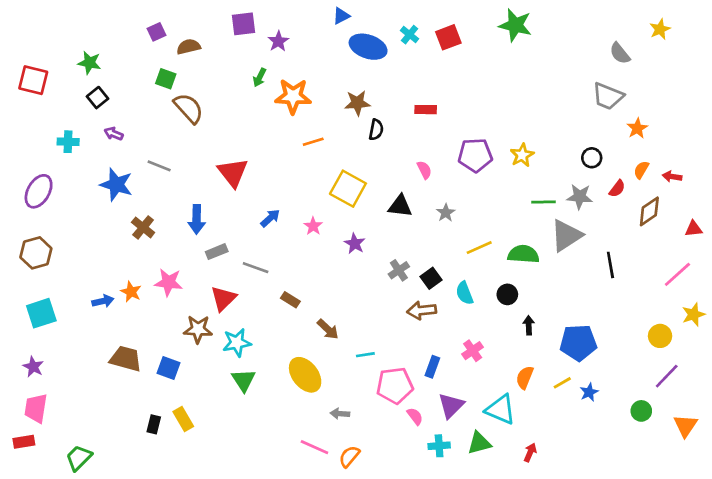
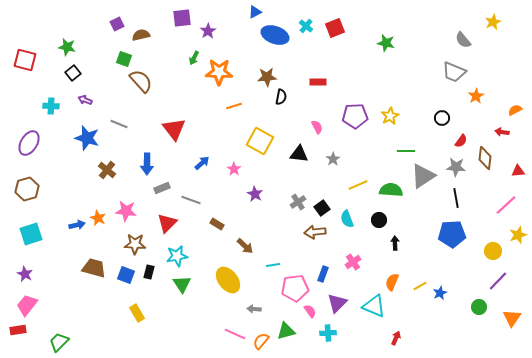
green star: (515, 25) -> (386, 43), moved, size x0.7
orange semicircle: (641, 170) -> (515, 110), moved, turned 32
gray star: (580, 197) -> (456, 167), moved
brown diamond: (649, 211) -> (485, 158), turned -50
purple star: (355, 244) -> (255, 194), moved
brown star: (198, 329) -> (135, 244), moved
blue pentagon: (578, 343) -> (452, 234), moved
pink trapezoid: (36, 408) -> (27, 305), turned 30
black rectangle: (154, 424) -> (149, 272), moved
green triangle: (479, 443) -> (286, 331), moved

